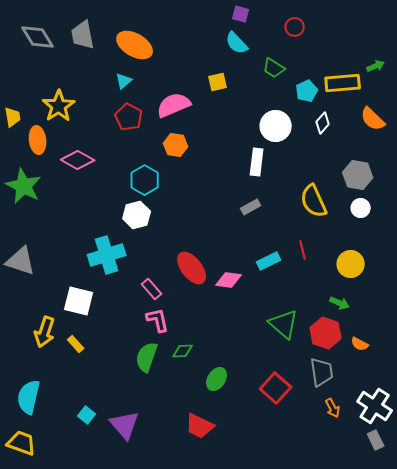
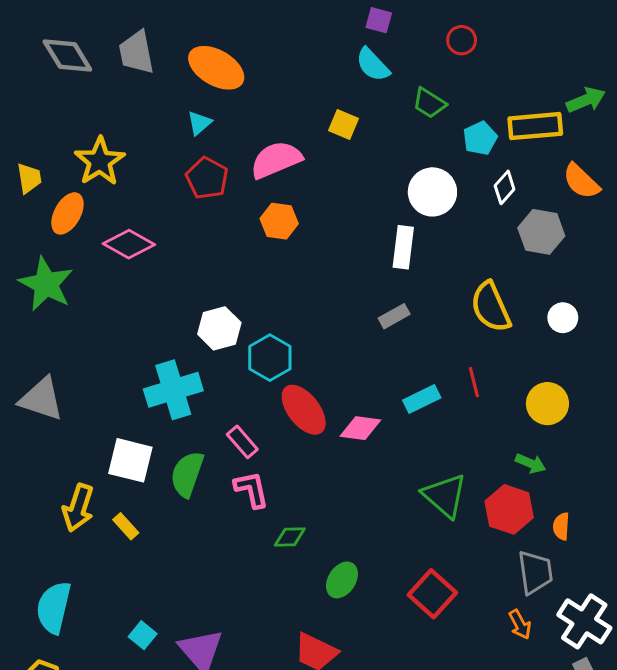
green arrow: (376, 66) -> (586, 100), size x1.4
yellow square: (218, 82) -> (344, 124), turned 36
orange ellipse: (38, 140) -> (67, 213), turned 36
gray hexagon: (358, 175) -> (541, 232), moved
cyan hexagon: (145, 180) -> (270, 358), moved
orange semicircle: (360, 344) -> (561, 526), turned 66
green semicircle: (147, 357) -> (187, 474), moved
gray trapezoid: (322, 372) -> (535, 572), moved

